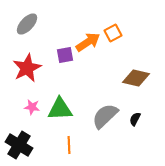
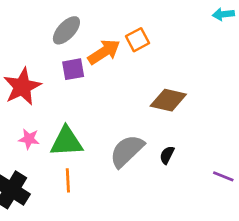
gray ellipse: (27, 24) -> (66, 30), moved
orange line: (69, 145) -> (68, 180), moved

